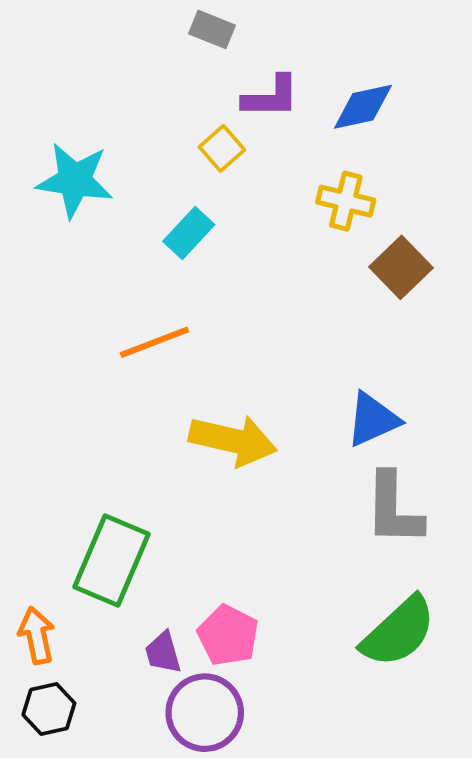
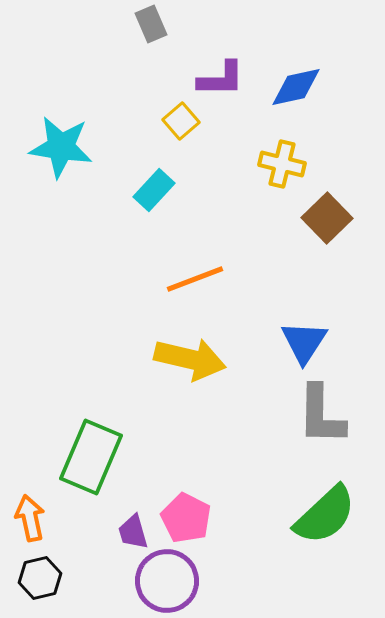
gray rectangle: (212, 29) -> (151, 24), moved, turned 45
orange line: (154, 342) -> (195, 279), moved
blue triangle: (373, 419) -> (304, 342), turned -33

